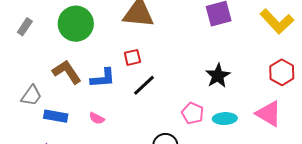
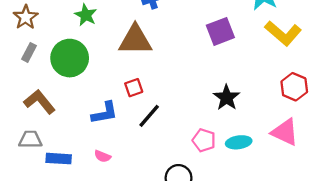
gray rectangle: (25, 27) -> (29, 52), moved
brown L-shape: (67, 72) -> (40, 102), moved
gray trapezoid: (31, 96) -> (30, 140), turned -120

